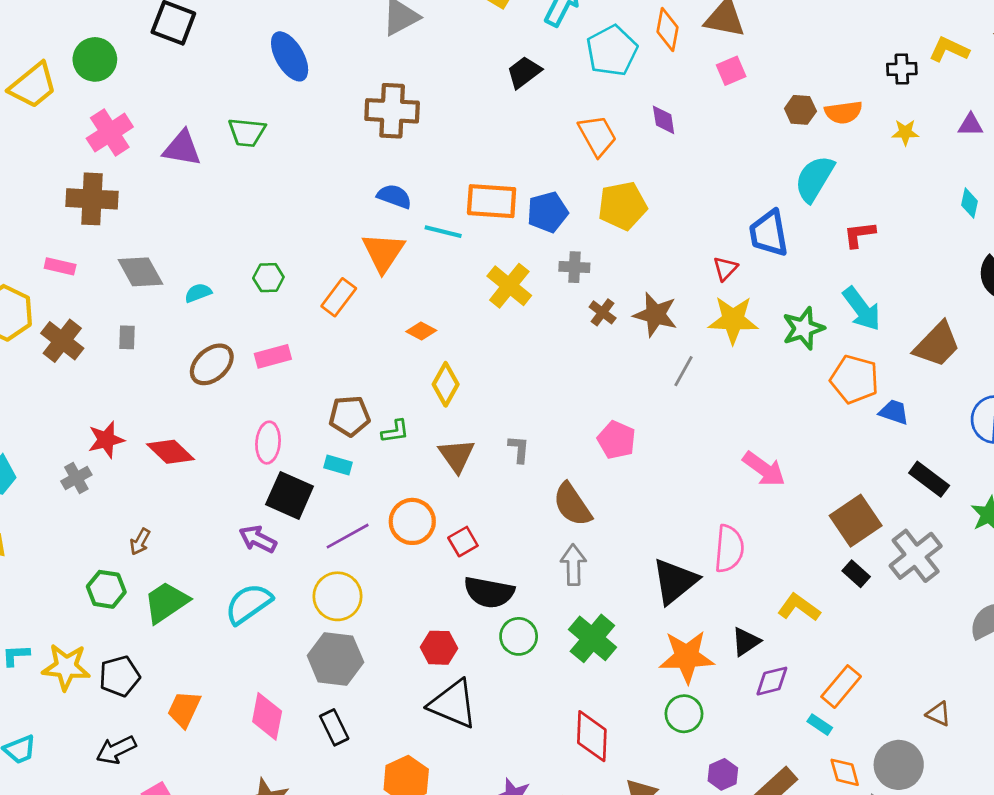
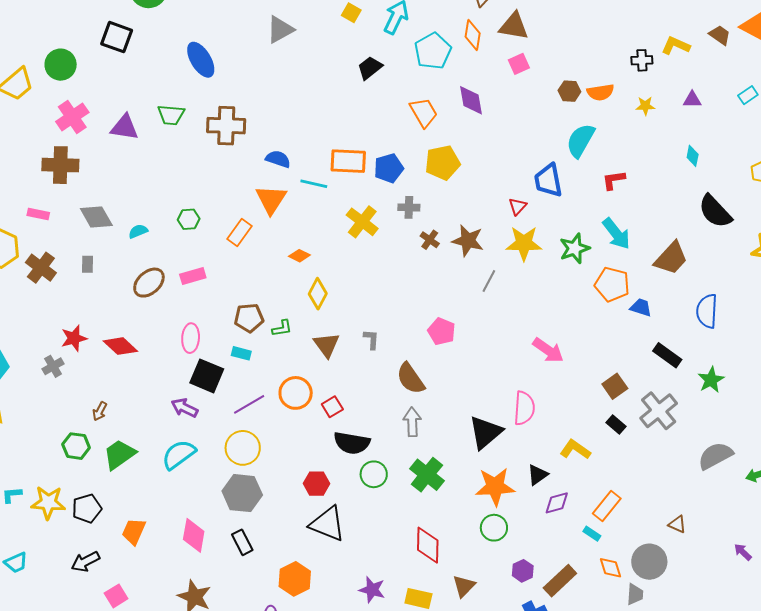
brown cross: (392, 111) -> (226, 126), moved
purple diamond: (664, 120) -> (471, 100), size x1.4
brown square: (856, 521) -> (615, 386), size x0.7

